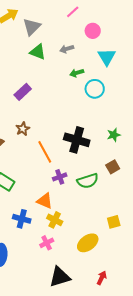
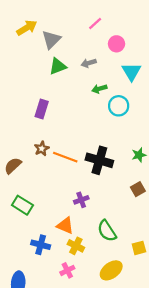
green triangle: (38, 52) -> (58, 66), turned -42
purple rectangle: (23, 92) -> (42, 109), turned -30
orange line: (45, 152) -> (65, 157), moved, turned -40
green semicircle: (88, 181) -> (107, 231), moved, turned 75

